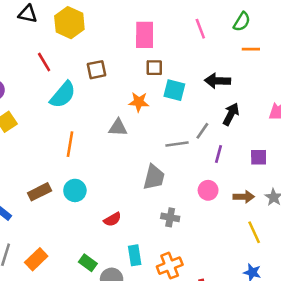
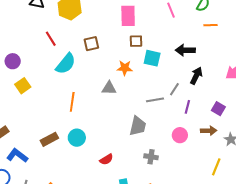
purple square: (259, 157) -> (218, 109), turned 32
brown arrow: (244, 197) -> (209, 131), moved
yellow line: (254, 232) -> (216, 167), turned 48

